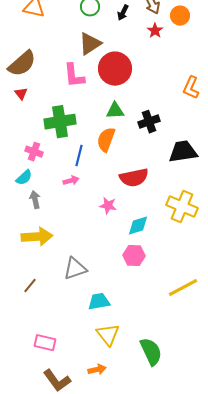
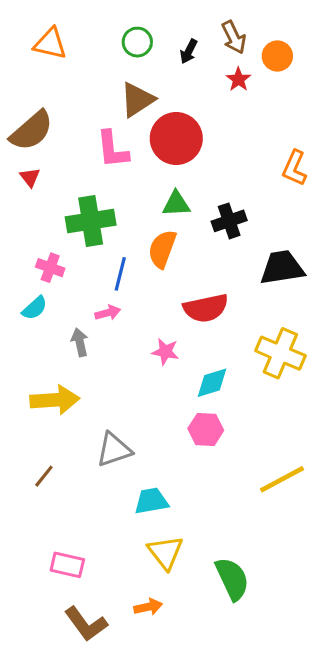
gray arrow: (35, 200) -> (80, 342), moved

